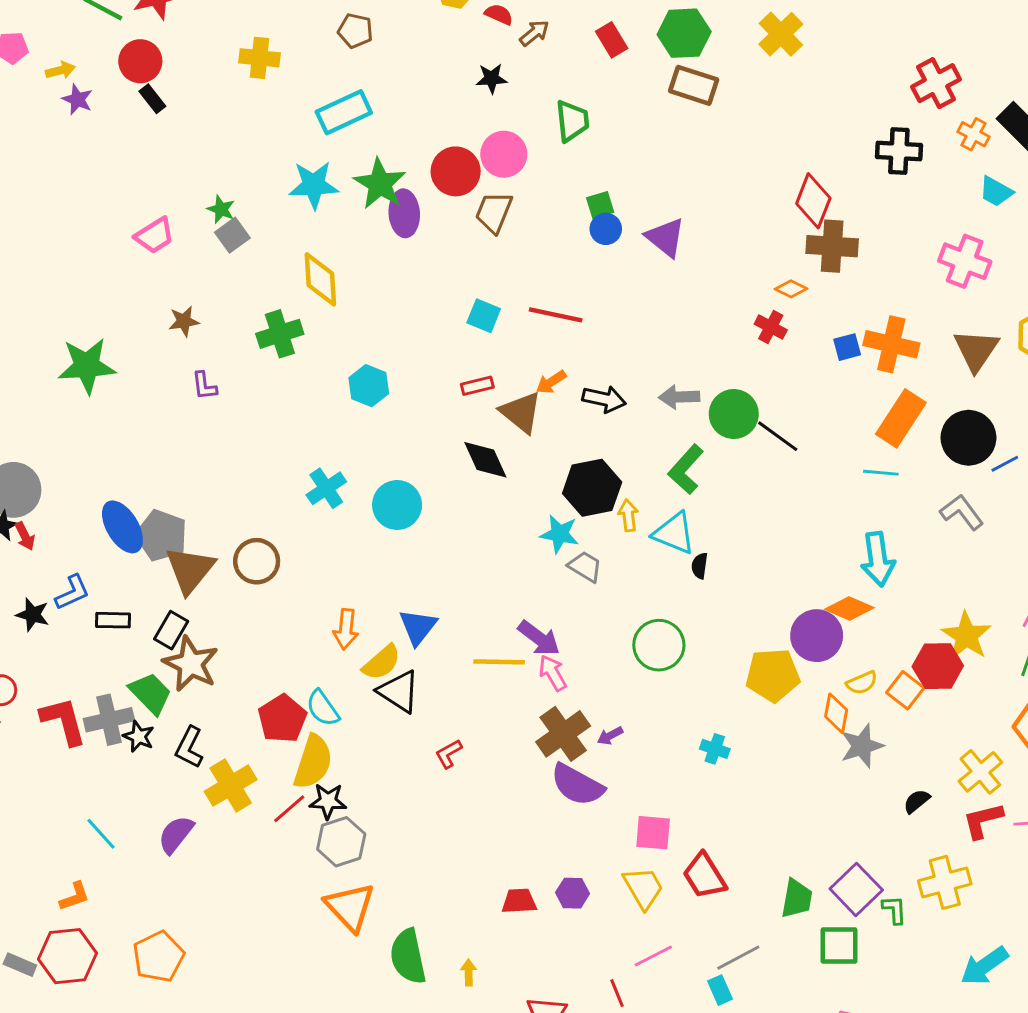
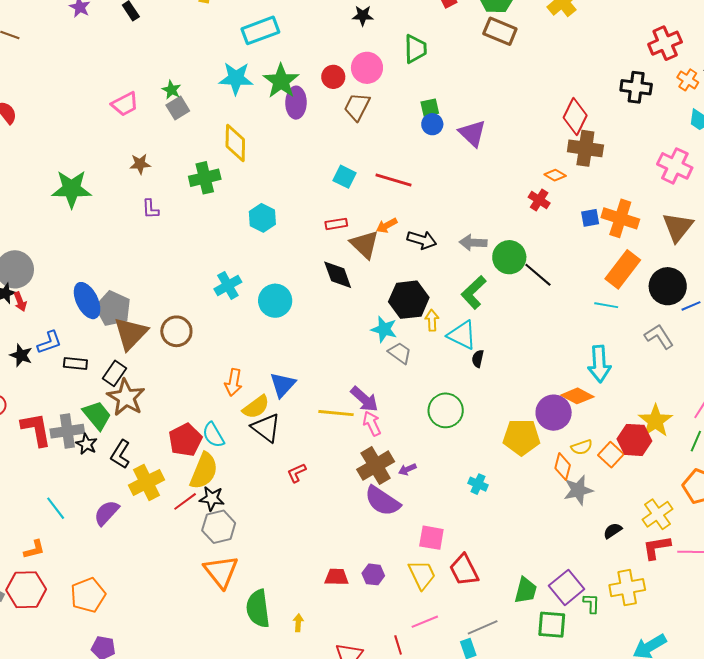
red circle: (456, 171) -> (333, 77), size x0.7

